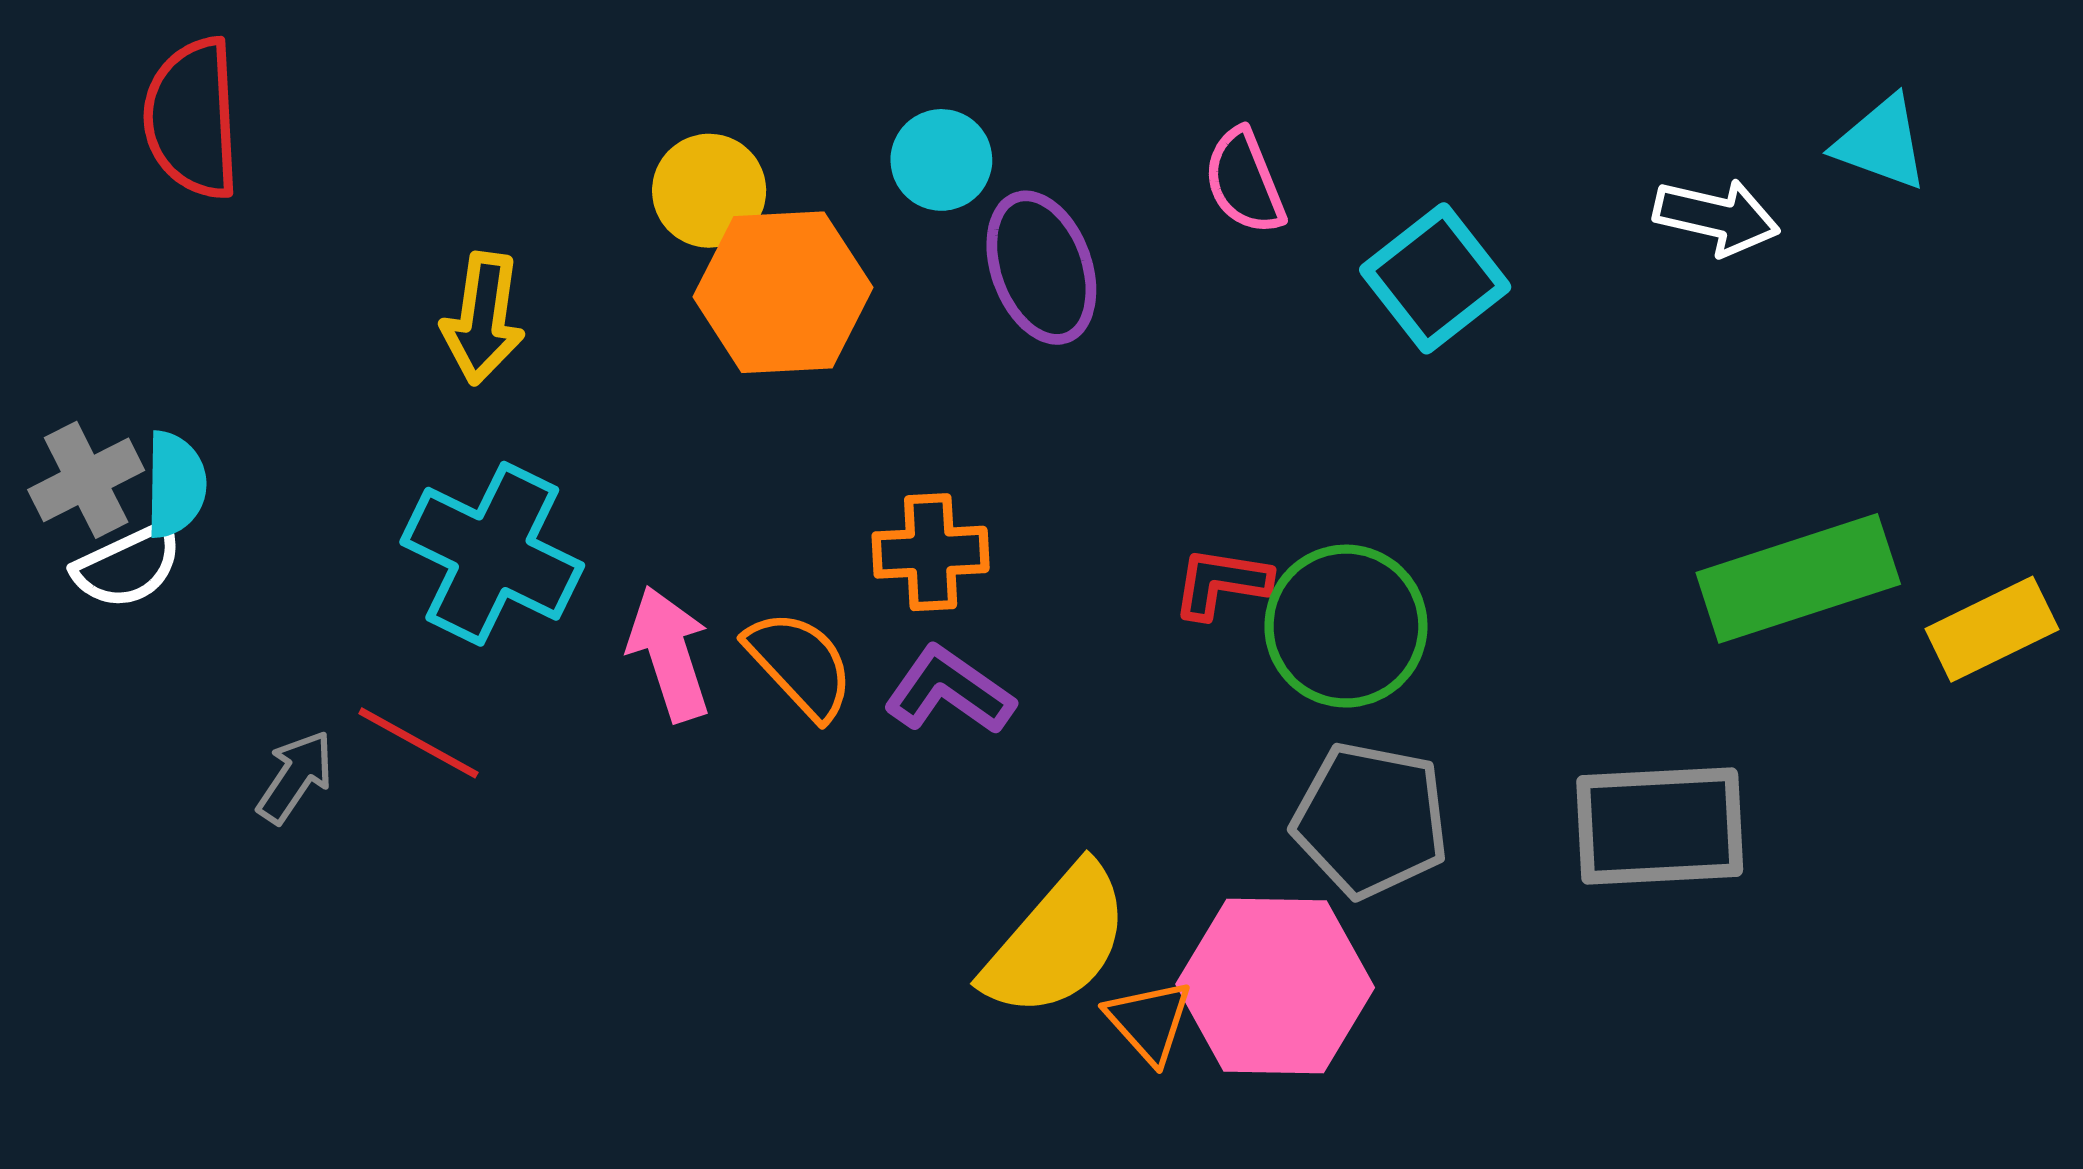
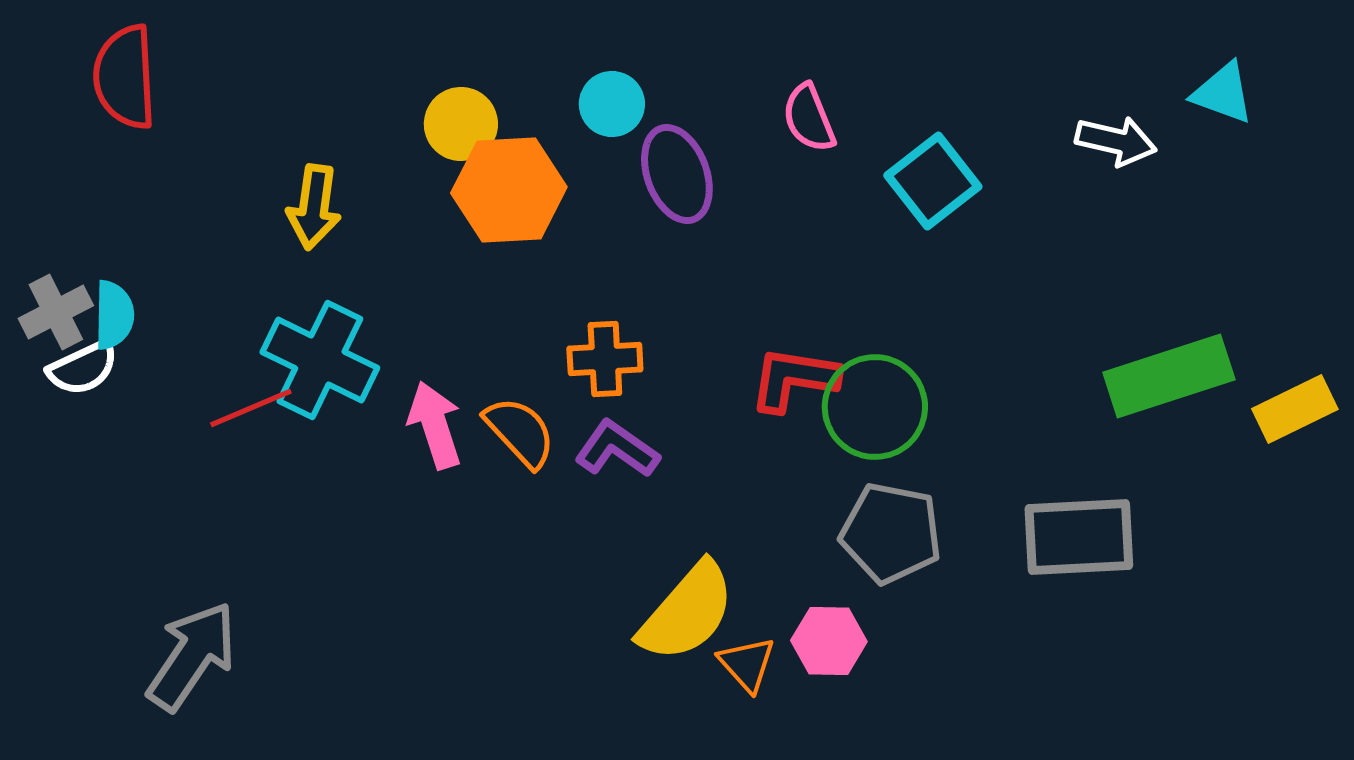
red L-shape: (1221, 583) -> (794, 379), size x1.4
red line: (418, 743) -> (251, 408), moved, turned -52
gray arrow: (295, 777) -> (192, 656), moved, size x1.8
pink hexagon: (1275, 986) -> (829, 641), size x0.6

